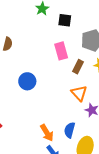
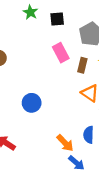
blue circle: (27, 81) -> (32, 103), moved

